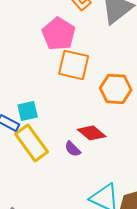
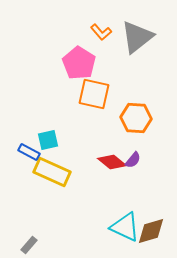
yellow rectangle: (32, 143) -> (52, 172), turned -30
purple semicircle: (73, 149) -> (133, 160), moved, turned -96

